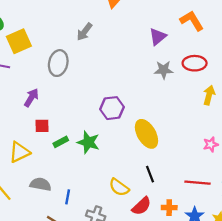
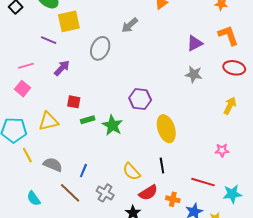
red ellipse: (195, 63) -> (234, 68), moved
purple arrow: (31, 98) -> (62, 68), moved
gray semicircle: (41, 184) -> (53, 165), moved

